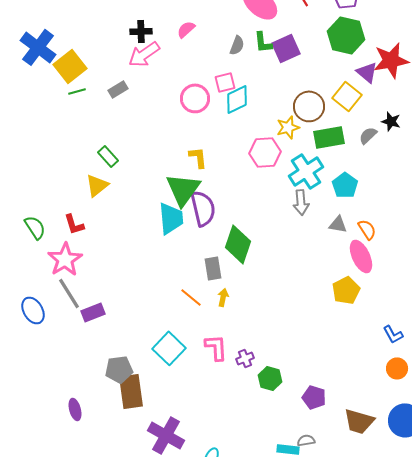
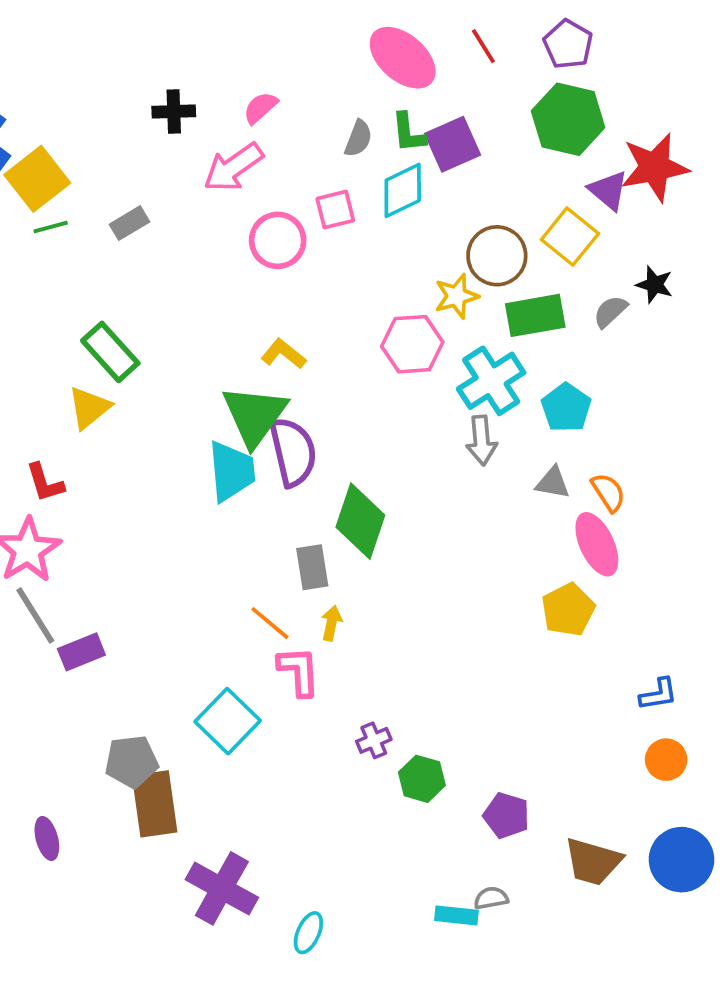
pink arrow: (144, 54) -> (233, 167), moved
cyan diamond: (237, 99) -> (403, 190), moved
green rectangle: (108, 156) -> (110, 352), size x1.4
yellow L-shape: (198, 157) -> (283, 354), turned -45
blue L-shape: (393, 334) -> (658, 694), turned -70
pink L-shape: (216, 347) -> (299, 671), moved

